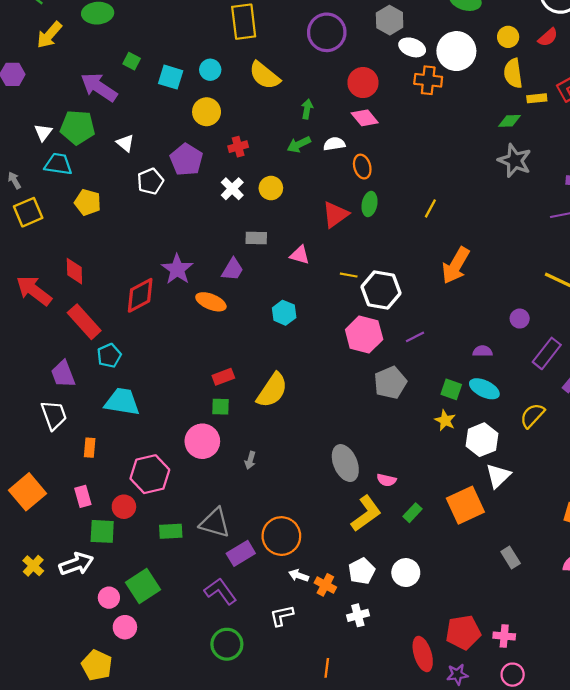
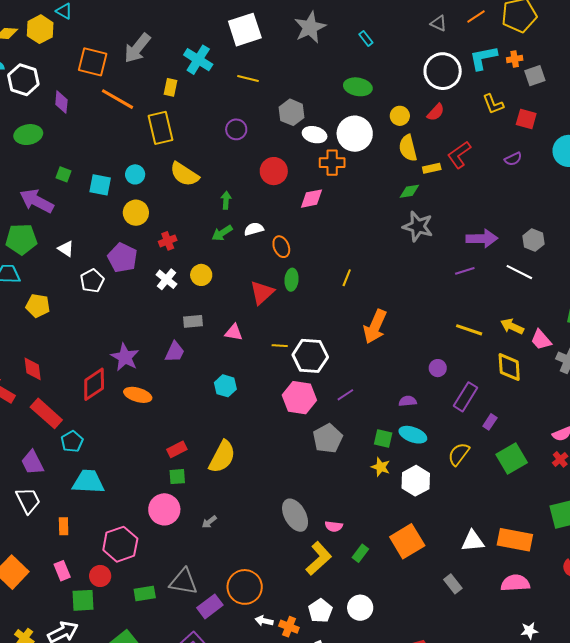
purple circle: (327, 32) -> (236, 129), size x0.6
pink diamond: (365, 118) -> (311, 199), moved, turned -55
orange ellipse: (211, 302) -> (138, 395), moved
gray arrow: (250, 460) -> (209, 522), turned 42
white triangle: (498, 476) -> (473, 541), moved, turned 45

